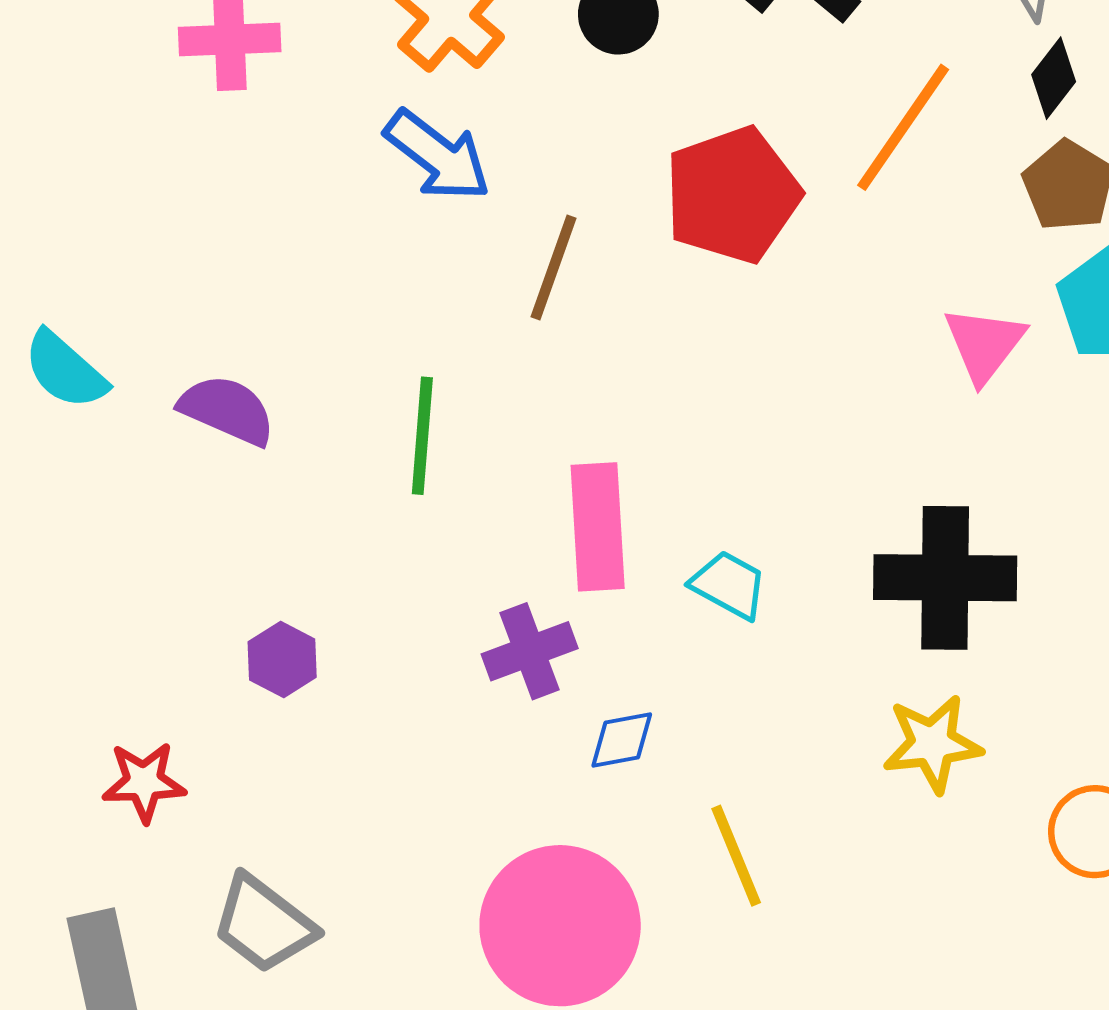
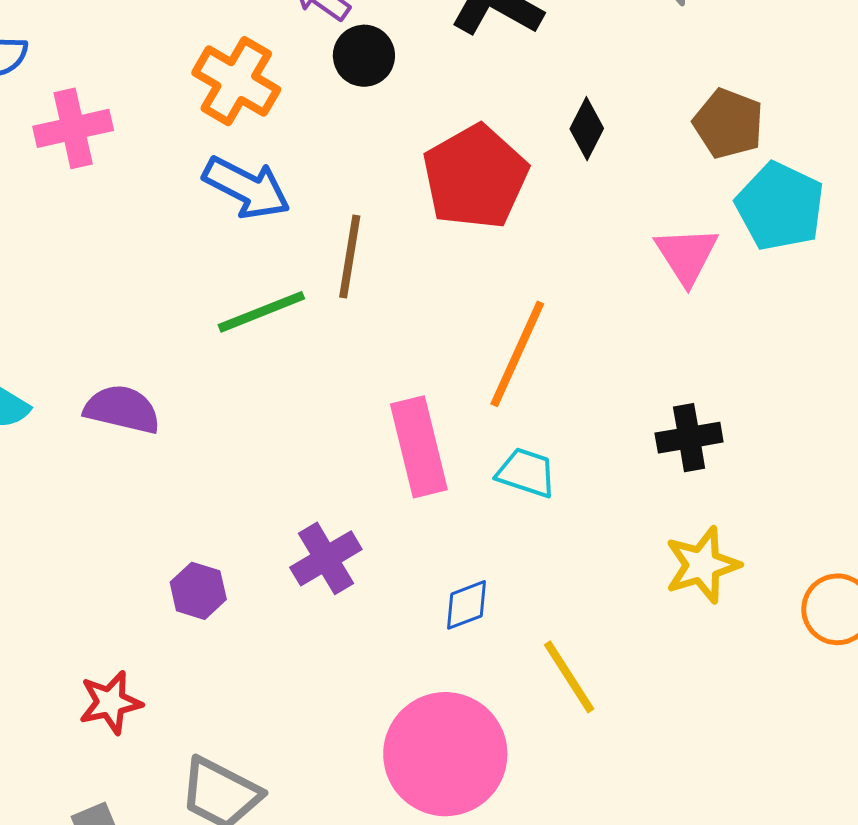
black diamond: (1054, 78) -> (587, 129), moved
orange line: (903, 127) -> (517, 354), moved
green line: (422, 436) -> (261, 312), moved, turned 74
black cross: (945, 578) -> (689, 438), size x0.6
purple cross: (530, 651) -> (326, 558), moved

